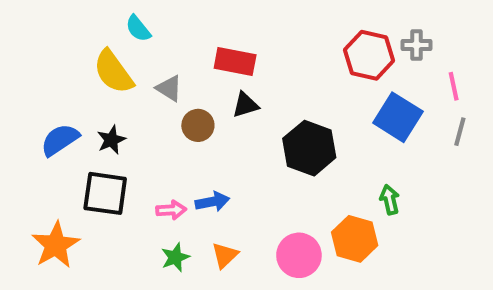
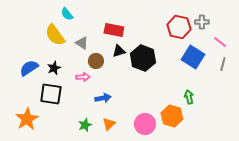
pink line: (454, 86) -> (220, 42), turned -40
black hexagon: (309, 148) -> (143, 58), moved
pink arrow: (171, 210) -> (83, 77), moved

